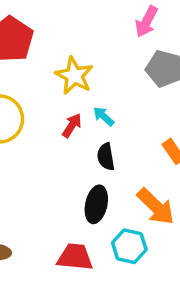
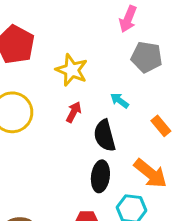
cyan arrow: (104, 116) -> (120, 101), moved
black semicircle: (106, 157) -> (105, 136), size x1.4

